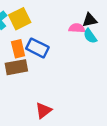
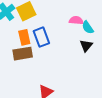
black triangle: (90, 20) -> (86, 46), moved, turned -40
blue rectangle: (37, 48) -> (41, 37), turned 42

